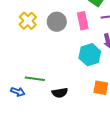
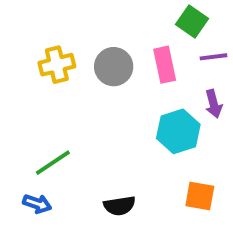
yellow cross: (28, 21) -> (57, 65), turned 30
green line: (35, 79) -> (53, 163), moved, turned -42

